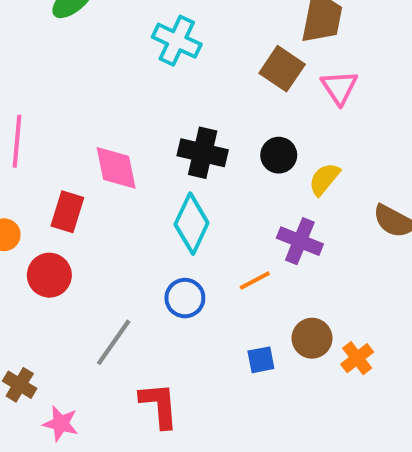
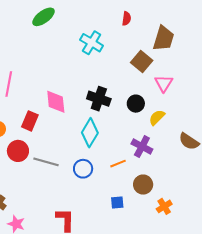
pink triangle: (339, 87) -> (164, 83), moved
brown circle: (312, 338) -> (143, 185), moved
gray line: (114, 342) -> (46, 162), moved, turned 65

